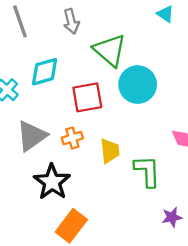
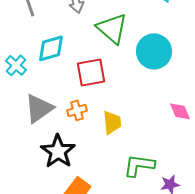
cyan circle: (138, 85) -> (154, 51), moved
green L-shape: (147, 171) -> (139, 165), moved, turned -80

